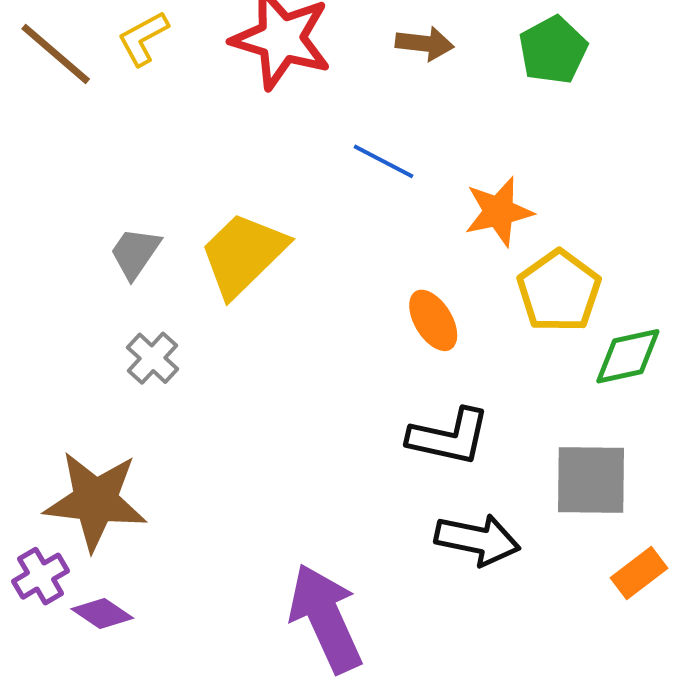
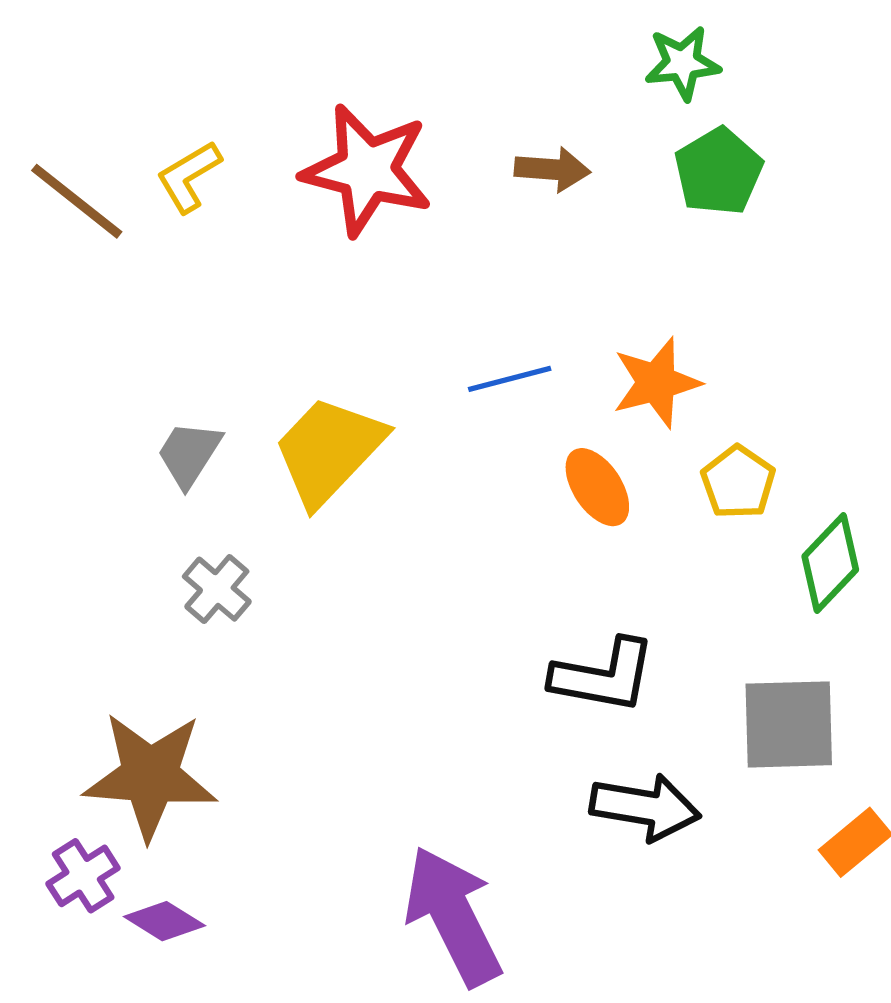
blue line: (383, 161) -> (510, 379), moved, turned -40
yellow pentagon: (559, 291) -> (738, 482), size x0.7
orange ellipse: (433, 320) -> (597, 487), moved
green diamond: (628, 356) -> (830, 563), turned -32

